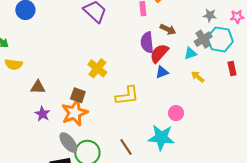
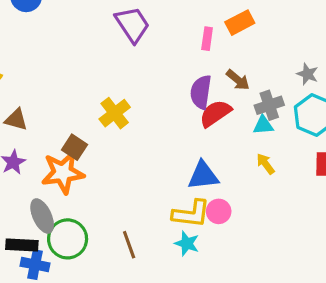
gray cross: (203, 39) -> (269, 105), moved
blue triangle: (162, 72) -> (203, 176), moved, size x1.5
yellow L-shape: (127, 96) -> (191, 214), moved
cyan star: (161, 138) -> (187, 244), size x0.6

